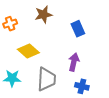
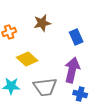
purple arrow: (74, 62) -> (72, 70), size x1.4
gray trapezoid: (46, 79) -> (45, 87), turned 80

